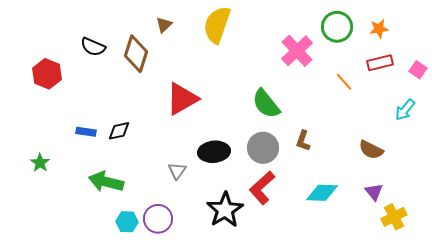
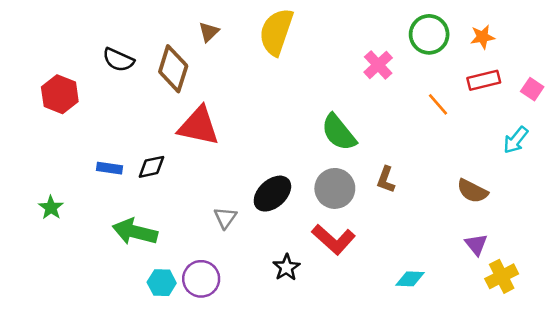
pink cross: (297, 51) -> (378, 65), size x0.7
red triangle: (182, 99) -> (199, 126), moved, turned 42
black ellipse: (214, 152) -> (272, 194), turned -36
red L-shape: (262, 188) -> (334, 239), turned -96
cyan diamond: (322, 193) -> (410, 279), moved, size x0.7
black star: (225, 210) -> (286, 267), size x0.6

